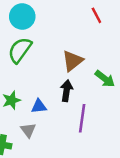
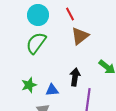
red line: (96, 15) -> (70, 14), moved
brown triangle: (72, 61) -> (80, 36), moved

